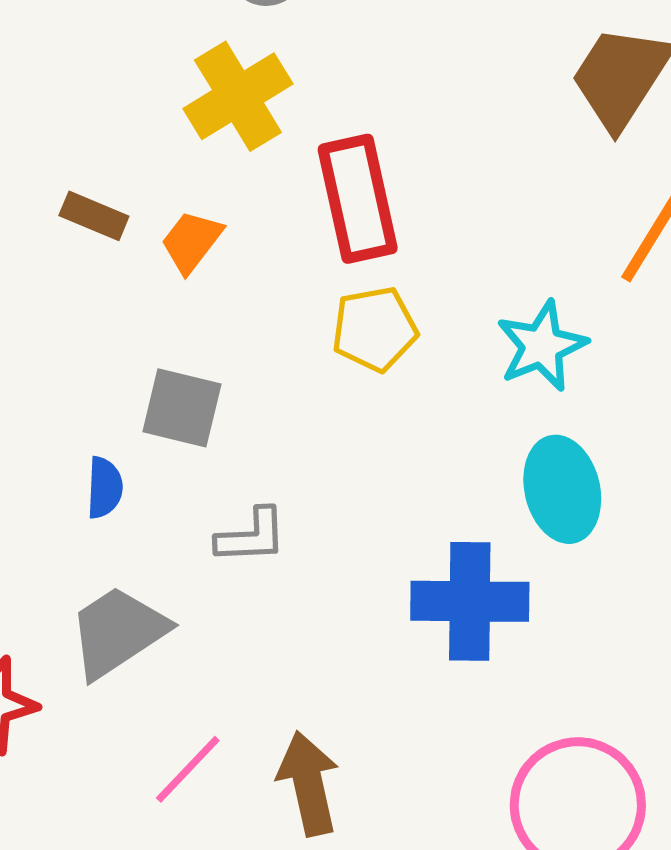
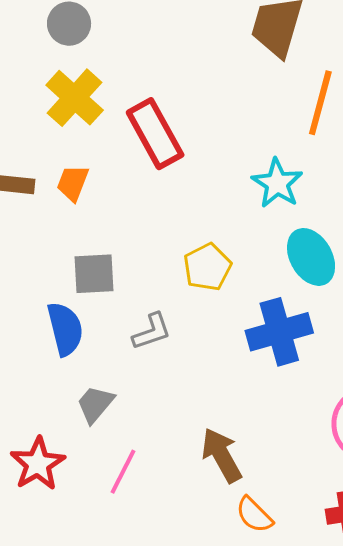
yellow pentagon: (375, 329) -> (207, 267), moved
blue semicircle: (105, 488) -> (65, 329), size x1.6
gray trapezoid: (118, 632) -> (95, 404), size x0.7
pink line: (188, 769) -> (123, 472), moved

